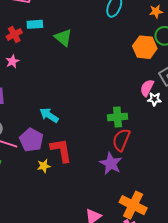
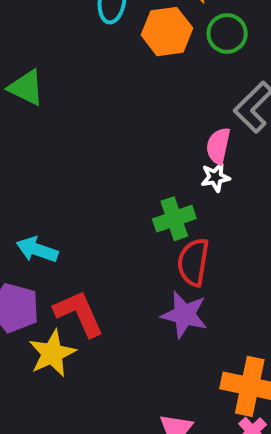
orange hexagon: (145, 47) -> (167, 32), moved
white star: (154, 99) -> (215, 177), moved
yellow star: (44, 166) -> (52, 353), size x1.6

